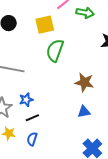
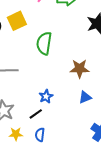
yellow square: (45, 25) -> (17, 21), moved
blue star: (26, 100) -> (46, 96), moved

